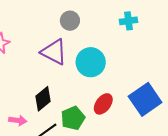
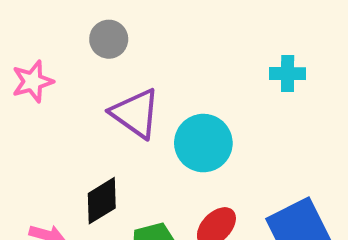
gray circle: (70, 21) -> (109, 39), moved

